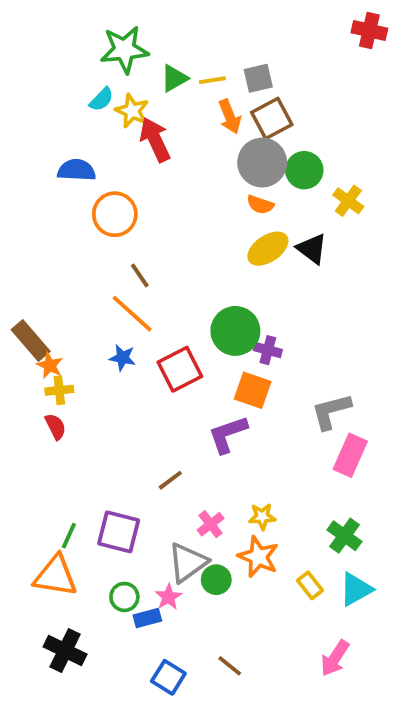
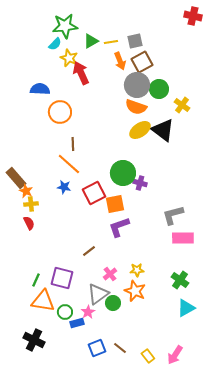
cyan semicircle: (101, 99) -> (55, 44), moved
orange semicircle: (260, 205) -> (136, 107), size x1.5
black triangle: (312, 249) -> (163, 130), size x1.4
brown line: (140, 275) -> (73, 144), turned 32
orange square: (253, 390) -> (115, 204), moved, turned -30
pink rectangle: (350, 455) -> (183, 238), turned 65
orange triangle: (55, 576) -> (43, 301), moved
yellow rectangle: (310, 585) -> (148, 356), moved
pink arrow: (335, 658) -> (175, 355), moved
blue square: (168, 677) -> (97, 348), moved, turned 36

